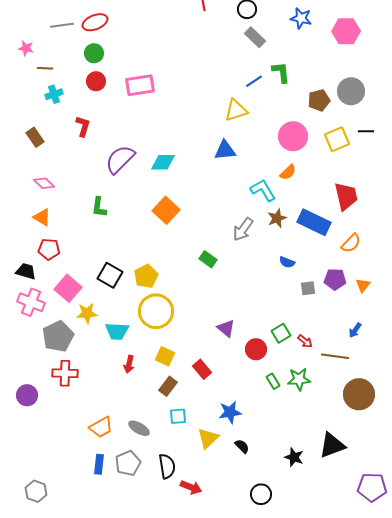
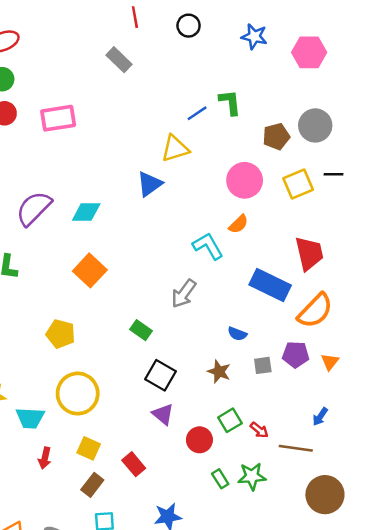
gray rectangle: (255, 37) -> (119, 60), moved
blue triangle: (225, 150) -> (150, 184), moved, turned -30
brown star: (277, 218) -> (219, 372), moved, turned -30
orange semicircle: (351, 243) -> (315, 311), size x1.5
black square: (110, 275) -> (160, 375), moved
yellow pentagon: (146, 276) -> (61, 334), moved, turned -30

